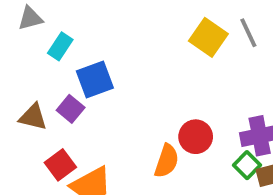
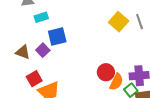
cyan rectangle: (60, 46) -> (41, 17), turned 32
orange semicircle: (167, 161) -> (116, 82), moved

